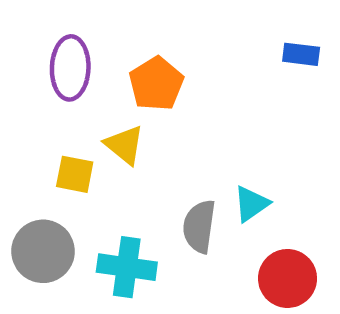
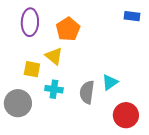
cyan cross: (127, 267) -> (54, 89), moved, size x0.7

